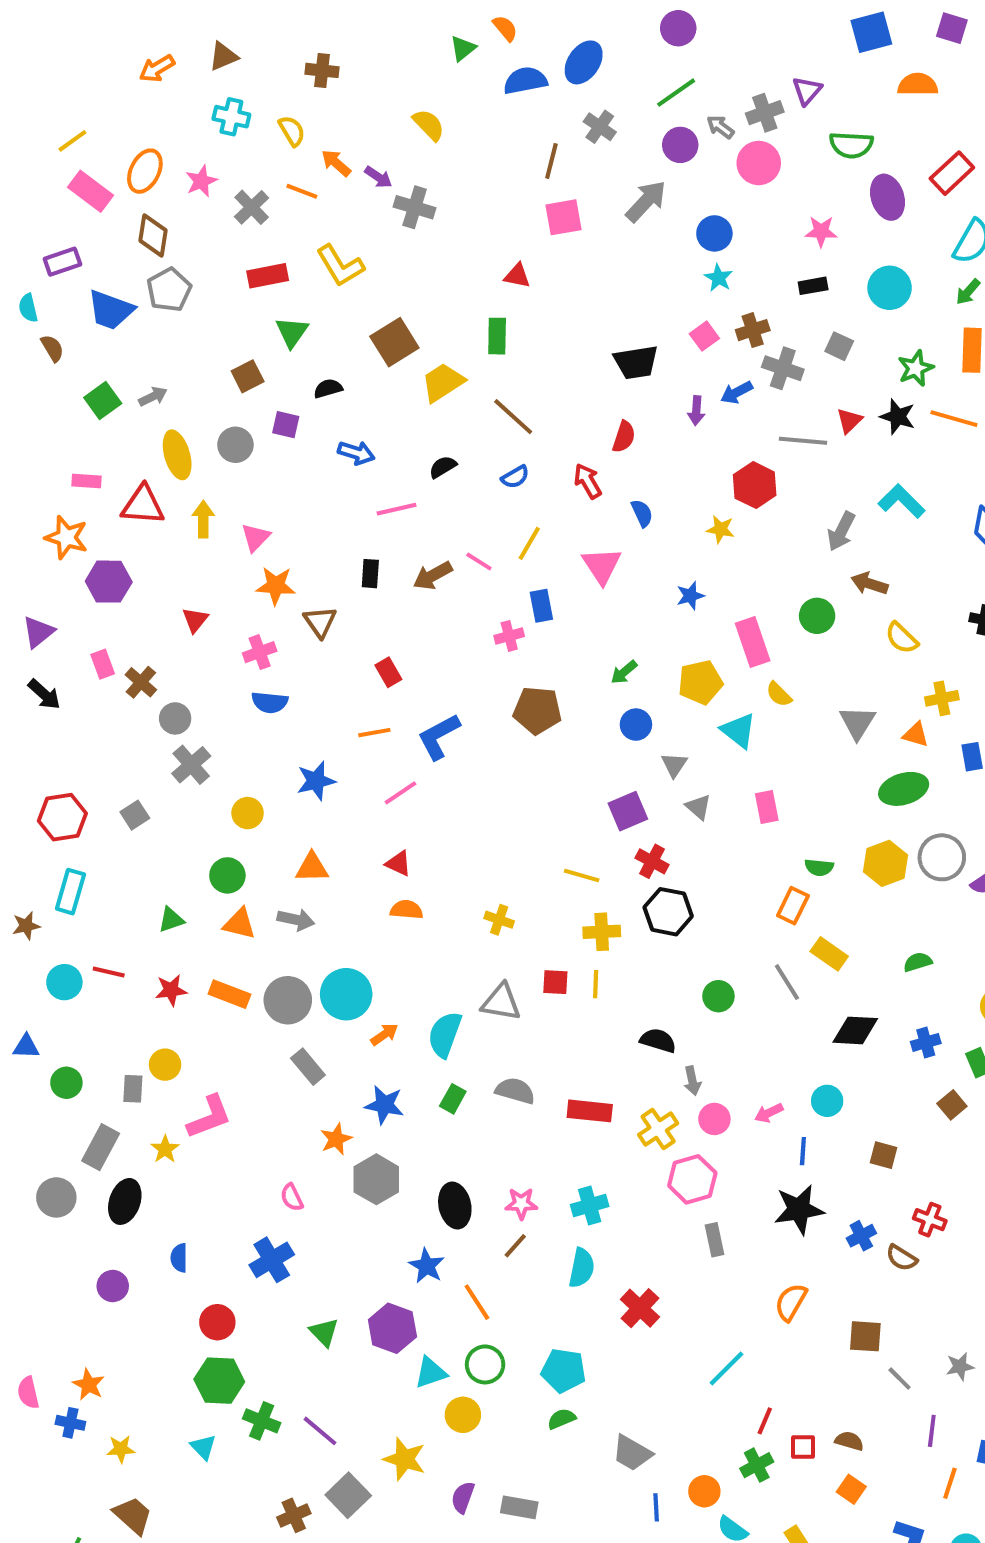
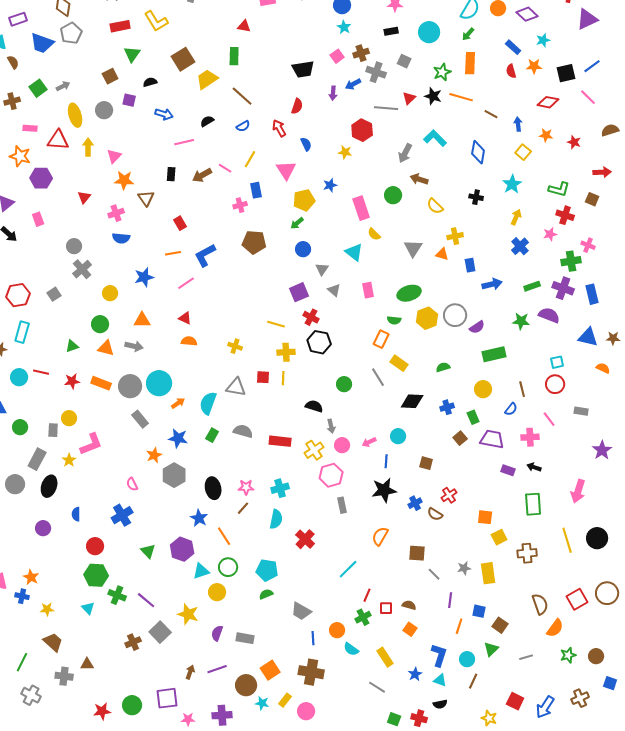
brown cross: (141, 682) -> (12, 101), moved, turned 35
yellow pentagon: (700, 682) -> (304, 200), moved
green ellipse: (904, 789) -> (409, 293), moved
red cross: (930, 1220) -> (449, 495), turned 35

